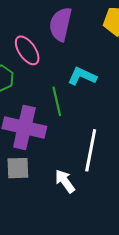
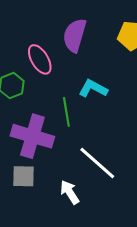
white line: (91, 150) -> (97, 163), turned -63

